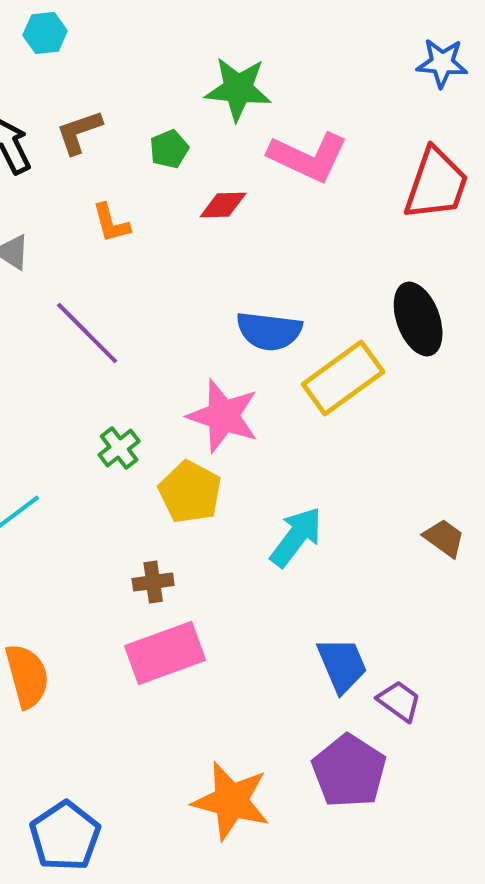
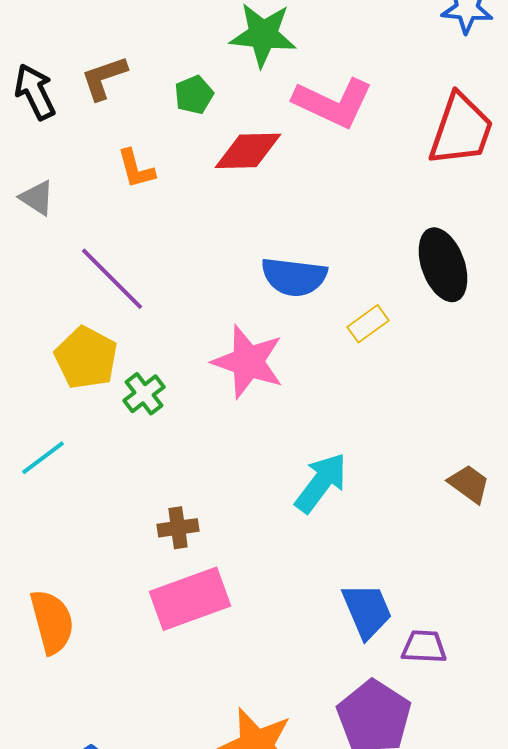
red diamond: (223, 205) -> (248, 151), size x1.4
yellow rectangle: (343, 378) -> (368, 324), size x0.5
yellow pentagon: (190, 492) -> (86, 358), moved
purple trapezoid: (399, 701) -> (424, 647), turned -33

